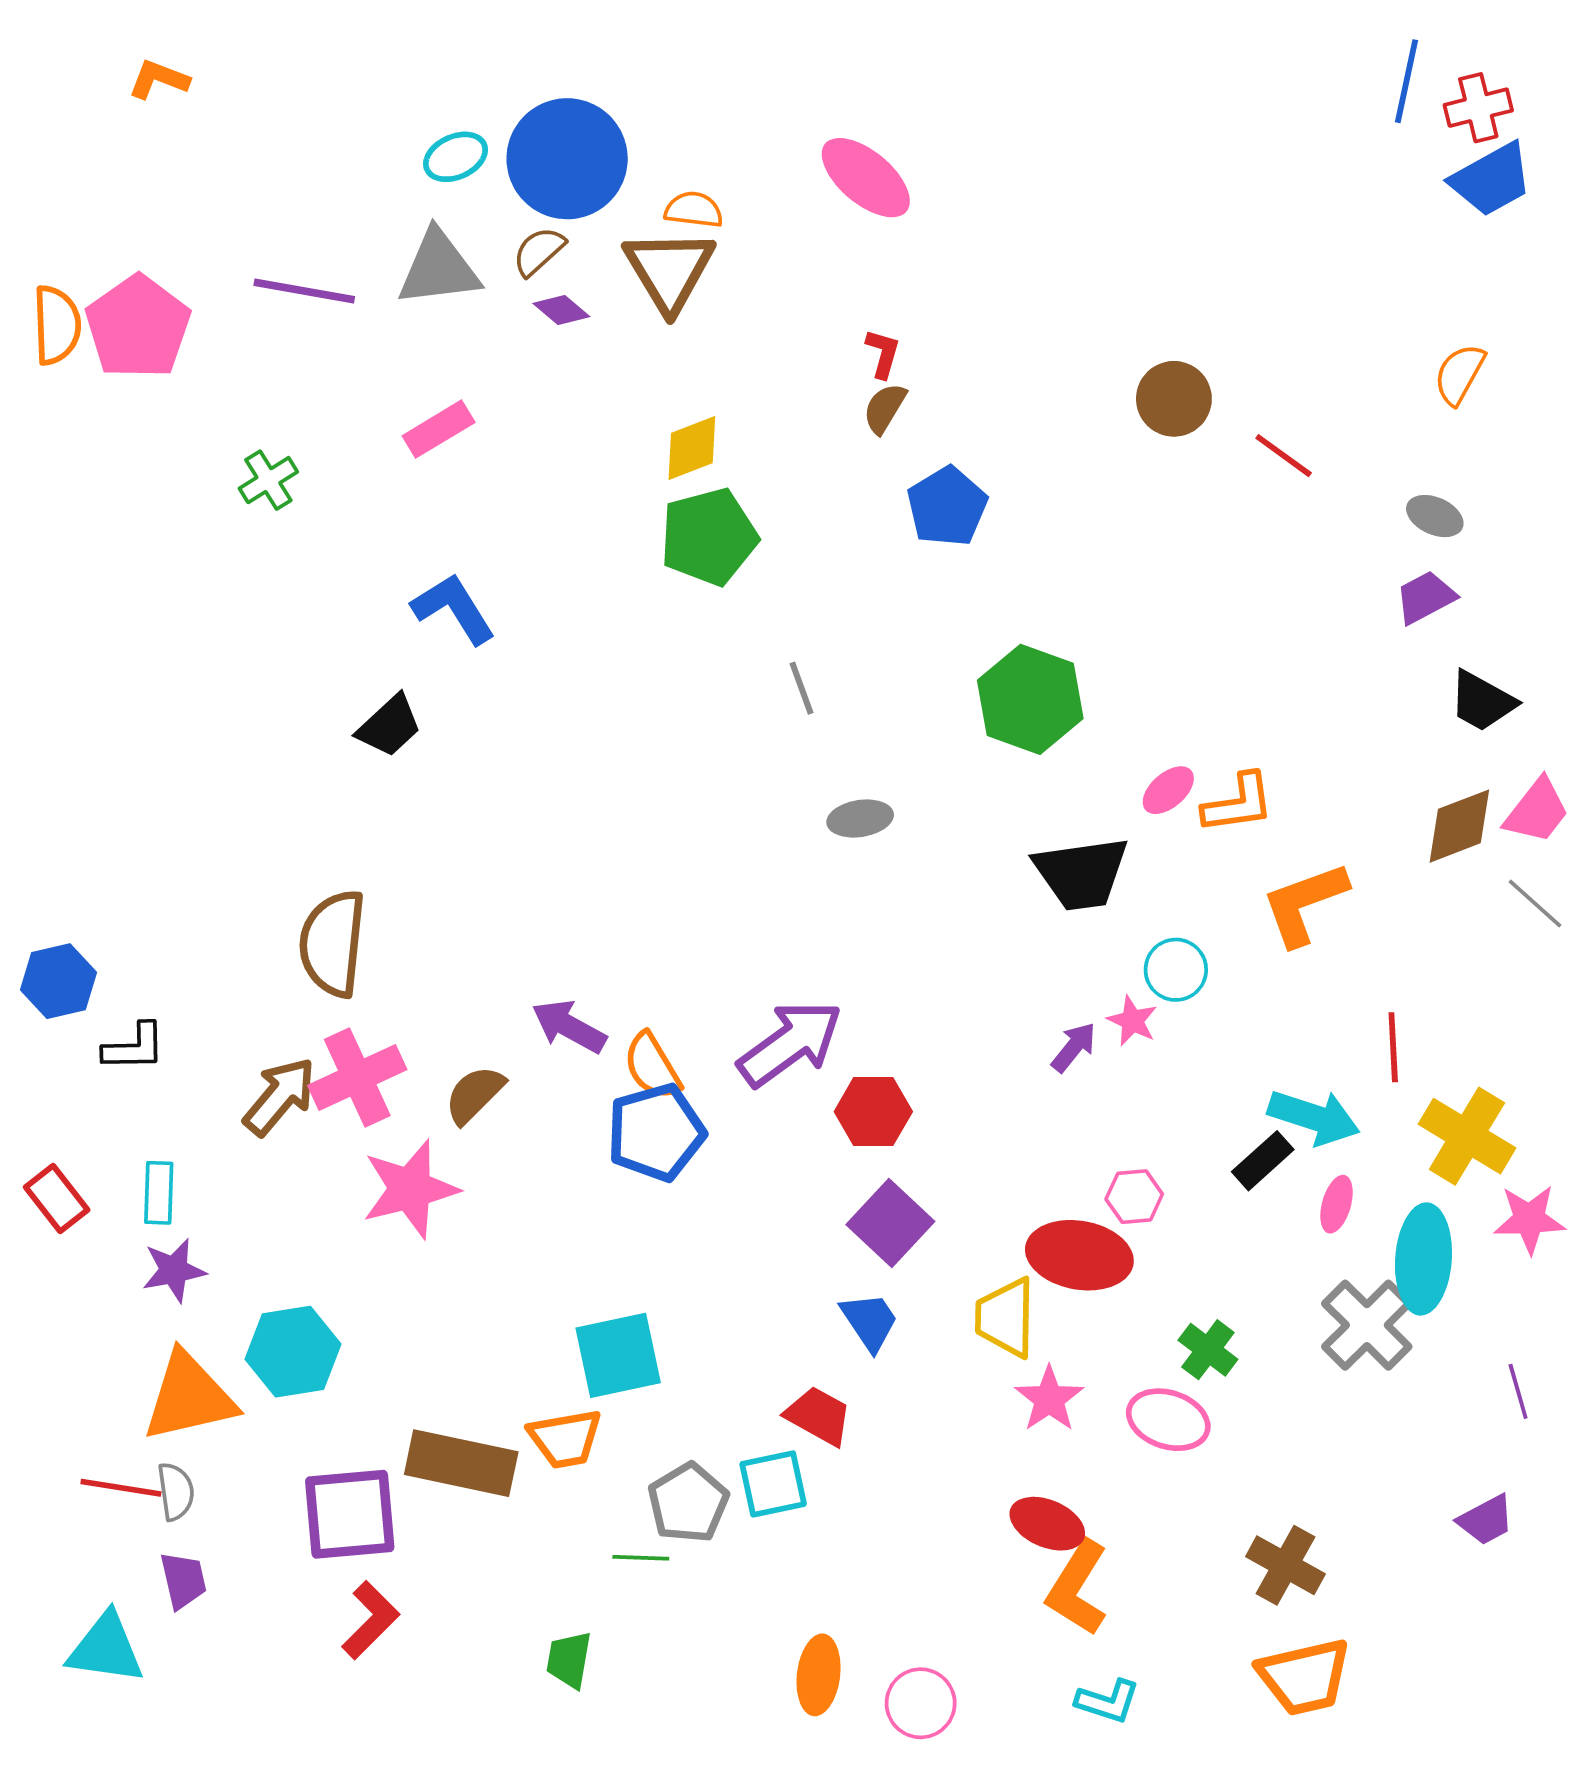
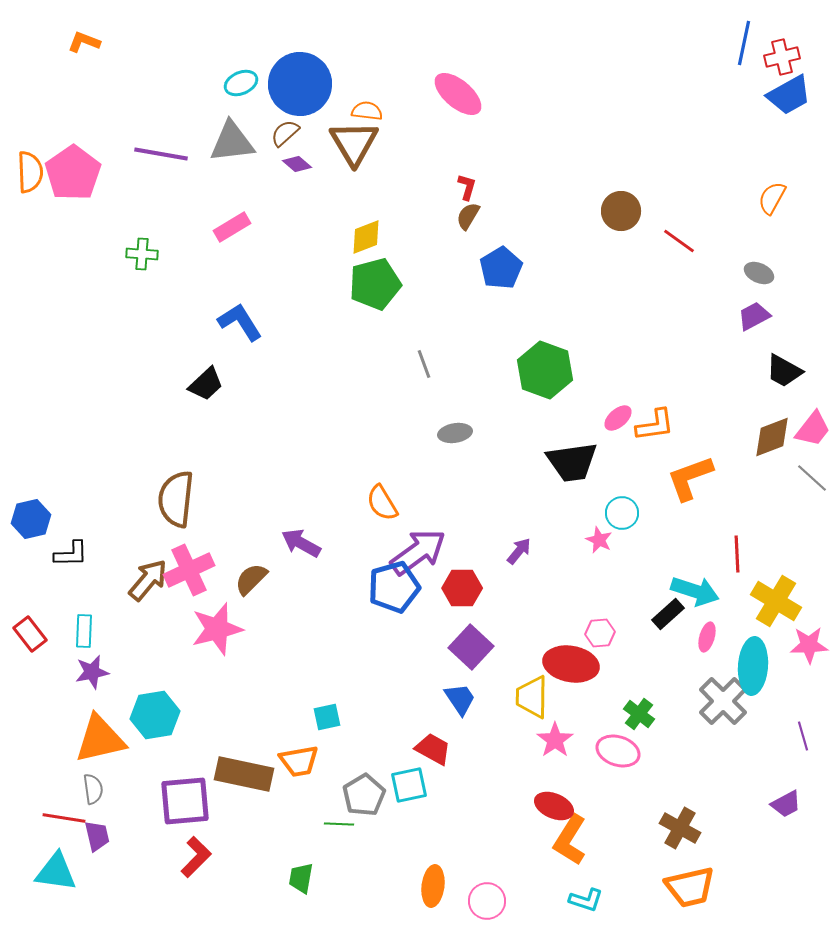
green cross: (268, 480) -> (142, 254), turned 36
purple arrow: (1074, 1047) -> (519, 551), moved
orange semicircle: (652, 1066) -> (382, 503), moved
blue pentagon: (656, 1132) -> (394, 587), moved
cyan square: (618, 1355) -> (327, 717), size x0.6
red line: (121, 1488) -> (64, 818), moved

